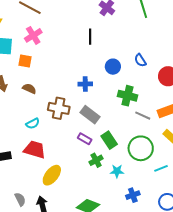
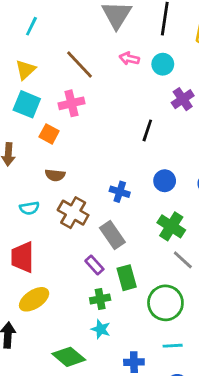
brown semicircle: (29, 89) -> (55, 175), moved, turned 144
cyan semicircle: (33, 124) -> (29, 208), moved
red trapezoid: (35, 150) -> (23, 257), turned -125
cyan line: (161, 168) -> (173, 346), moved
cyan star: (117, 171) -> (101, 329), moved

